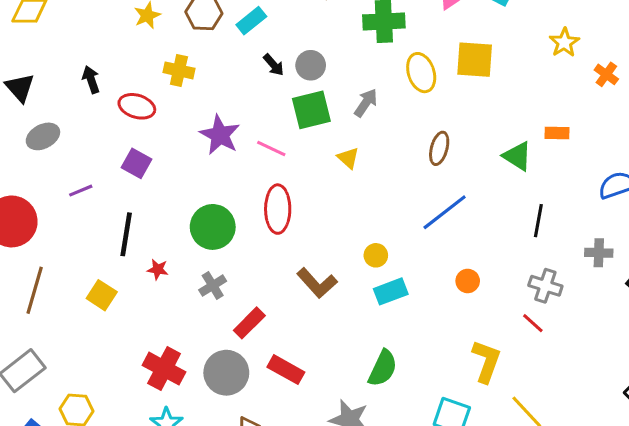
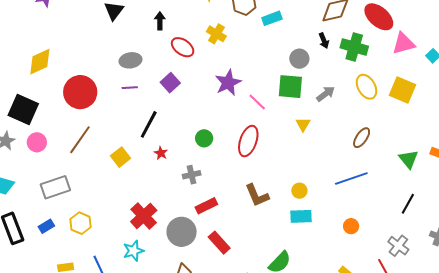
black arrow: (274, 65) -> (324, 41), moved
yellow ellipse: (421, 73) -> (367, 87), turned -30
gray ellipse: (43, 136) -> (131, 60), moved
green circle: (213, 227) -> (204, 138), size x0.6

